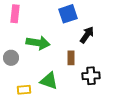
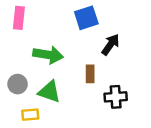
gray circle: (11, 58) -> (18, 84), moved
green triangle: (49, 81) -> (49, 92), moved

